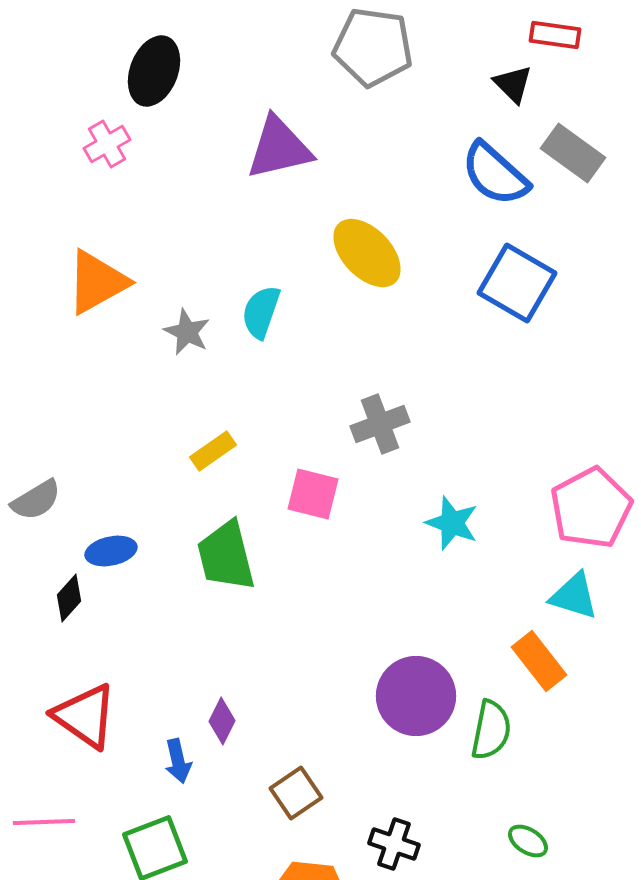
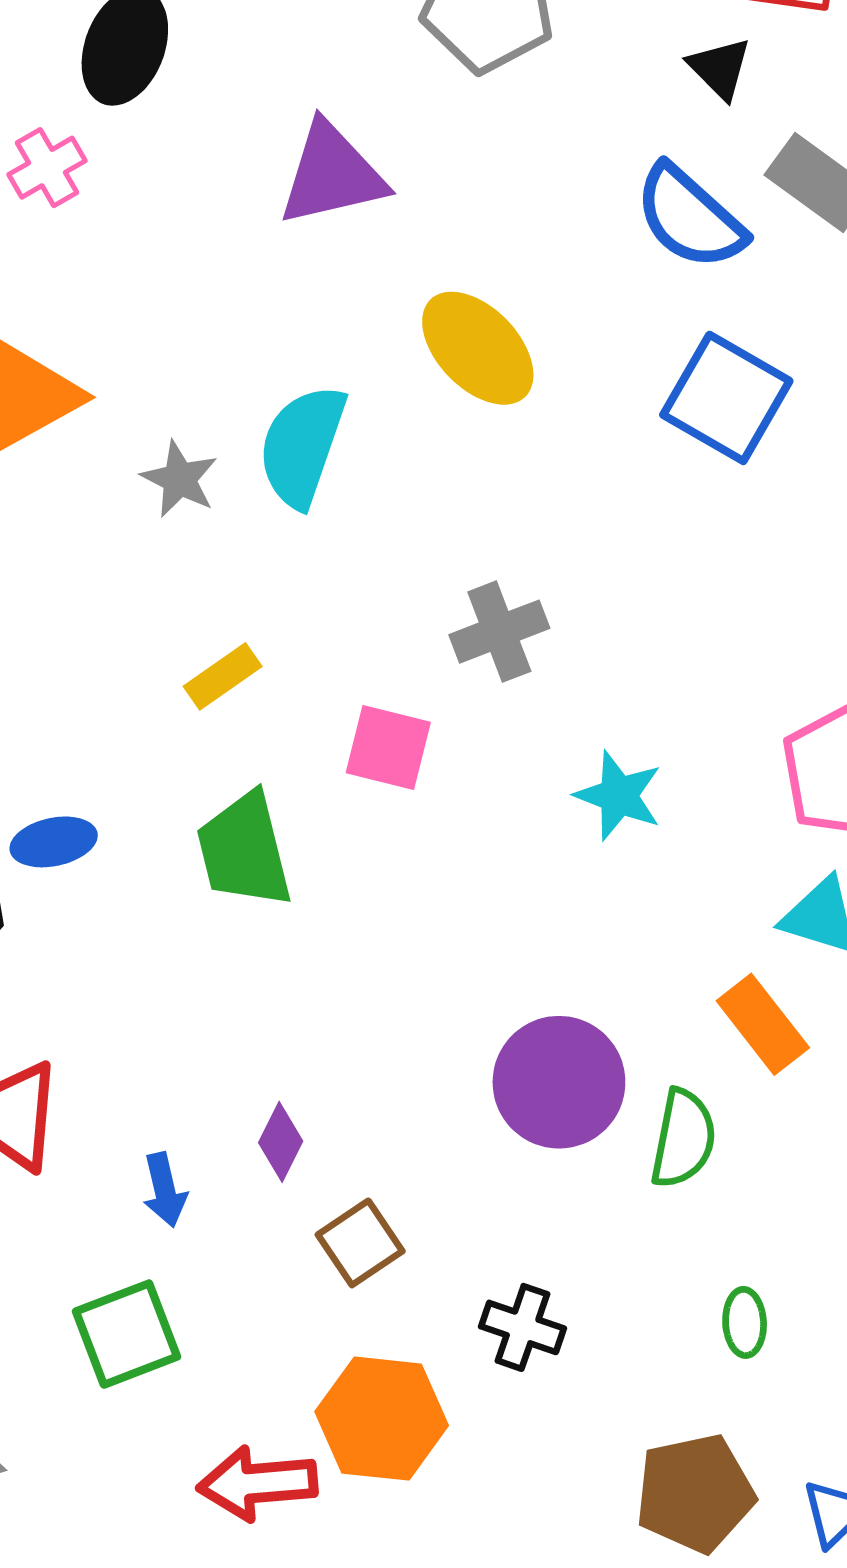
cyan semicircle: (261, 312) -> (302, 446), size x1.4
purple diamond: (222, 721) -> (281, 1142), moved
green ellipse: (528, 841) -> (745, 1322), turned 54

